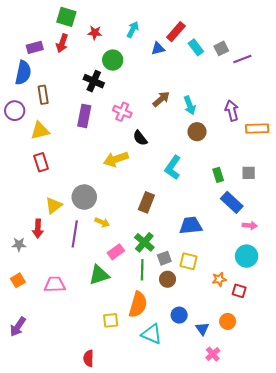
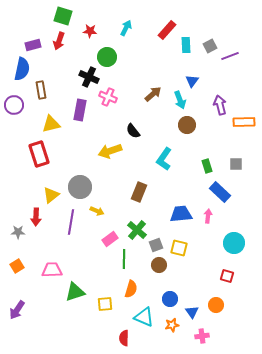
cyan rectangle: (196, 47) -> (186, 45), turned 35
blue triangle: (158, 48) -> (192, 81), moved, turned -40
pink cross: (122, 112) -> (108, 97), moved
yellow triangle: (40, 131) -> (51, 124), moved
red rectangle: (41, 162) -> (39, 154), size x1.4
pink arrow: (250, 225) -> (208, 216), moved, turned -88
green line: (142, 270) -> (124, 259), moved
green triangle: (99, 275) -> (75, 292), moved
orange star: (219, 279) -> (172, 325), moved
orange semicircle: (138, 305) -> (131, 289), size x0.7
pink cross: (213, 354) -> (202, 336), turned 32
red semicircle: (88, 358) -> (124, 338), moved

